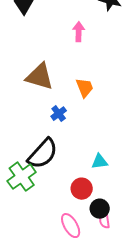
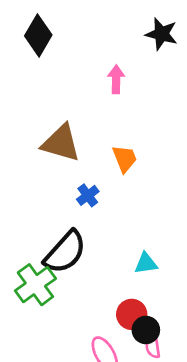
red circle: (82, 189) -> (132, 314), moved

